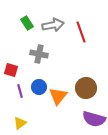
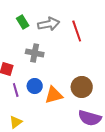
orange triangle: (58, 96) -> (54, 95), turned 36

